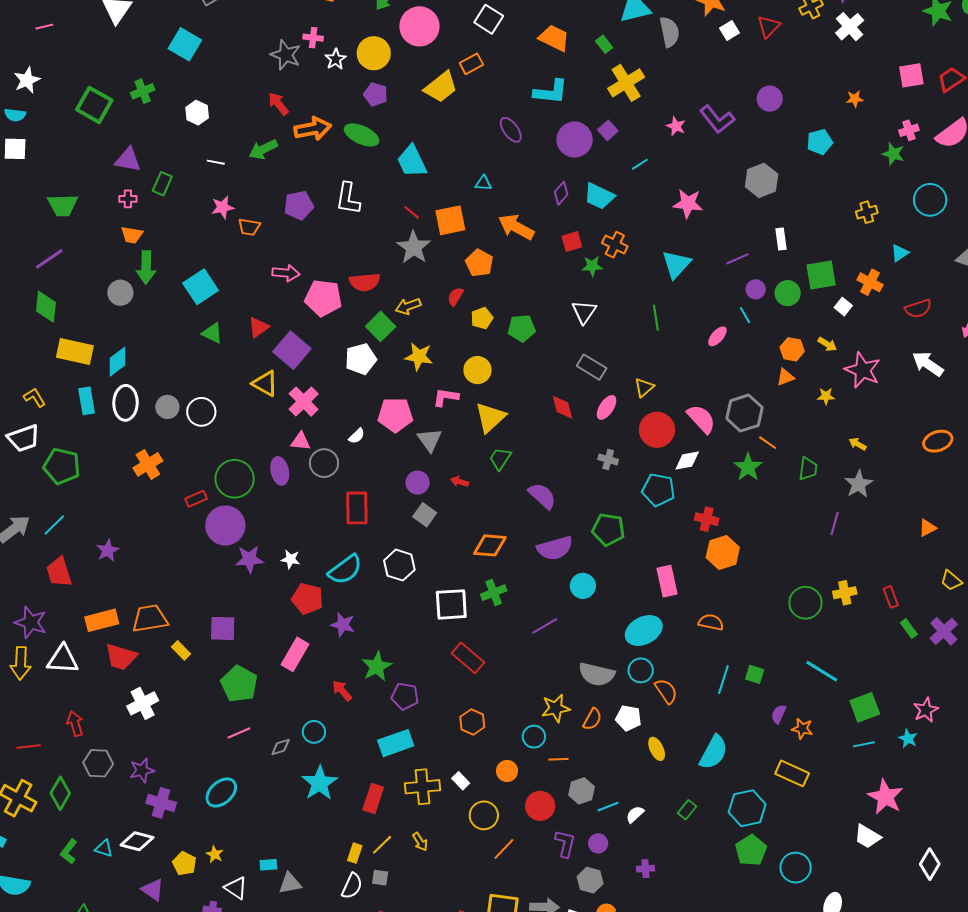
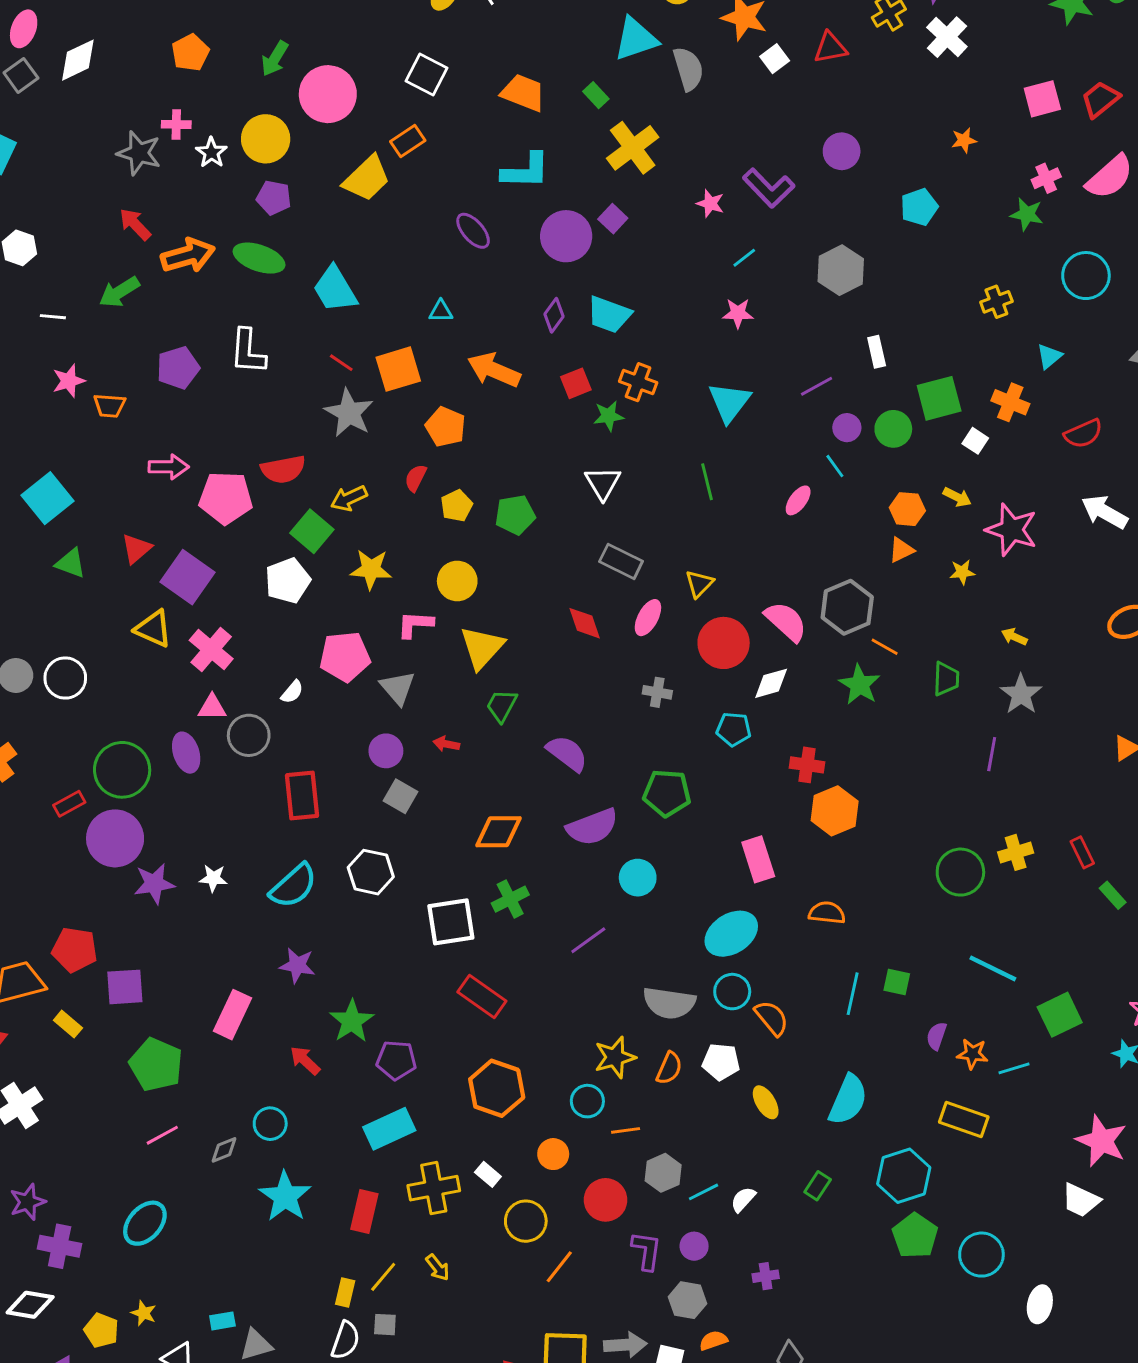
red triangle: (769, 27) -> (830, 48), turned 40
cyan line: (640, 164) -> (744, 258), moved
pink star: (688, 204) -> (738, 313), size x0.7
cyan pentagon: (658, 490) -> (734, 729), size x0.7
red pentagon: (307, 599) -> (75, 950), moved
orange hexagon: (472, 722) -> (497, 1088), size x1.5
cyan line: (864, 744) -> (1014, 1068), moved

